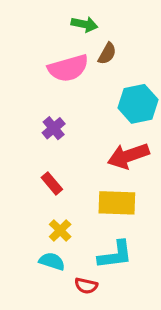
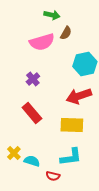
red rectangle: (52, 183) -> (32, 113), size x1.5
yellow cross: (60, 230) -> (14, 153), moved

